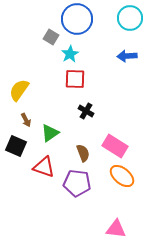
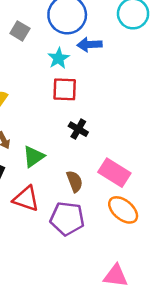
gray square: (51, 37) -> (20, 31), moved
blue arrow: (127, 56) -> (90, 45), moved

